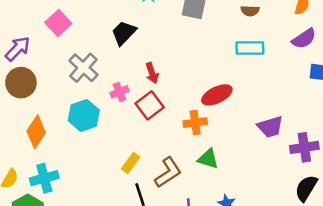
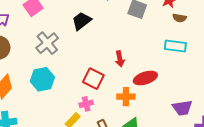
red arrow: (152, 73) -> (120, 59), moved
pink cross: (119, 92) -> (86, 104), moved
red square: (150, 105) -> (93, 79), turned -35

